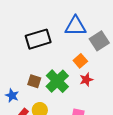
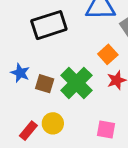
blue star: (12, 96) -> (20, 73), moved

